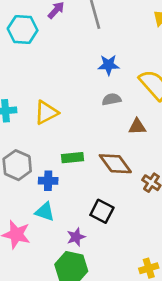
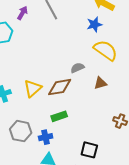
blue star: (109, 65) -> (94, 24), moved
brown diamond: (115, 164) -> (60, 87), moved, turned -50

